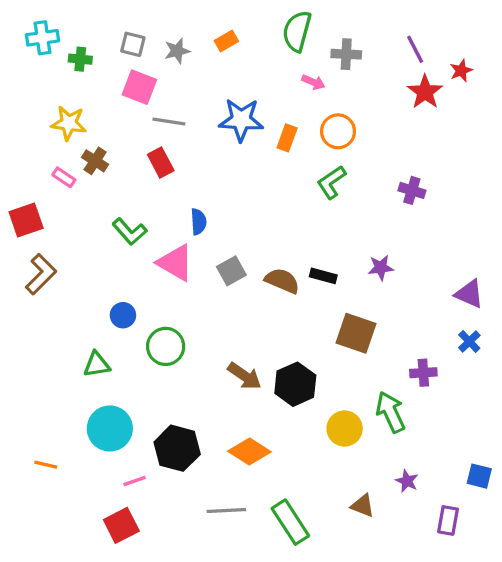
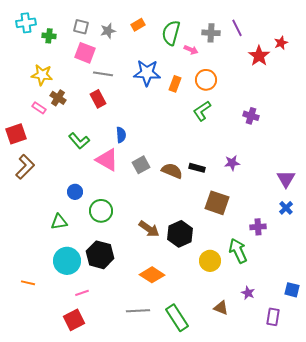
green semicircle: (297, 31) -> (171, 33), moved
purple line: (415, 49) -> (237, 28), moved
purple triangle: (469, 294) -> (286, 179), turned 36
black hexagon: (177, 448) -> (100, 255), moved

